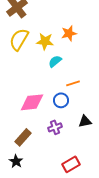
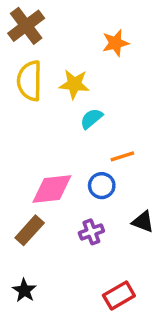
orange star: (69, 33) -> (115, 43), moved
yellow semicircle: (19, 39) -> (30, 81), turned -30
black triangle: (85, 121) -> (143, 222), turned 32
brown rectangle: (23, 137) -> (30, 230), moved

